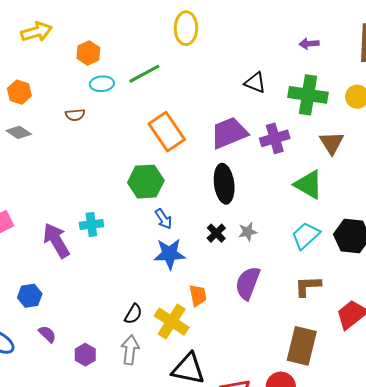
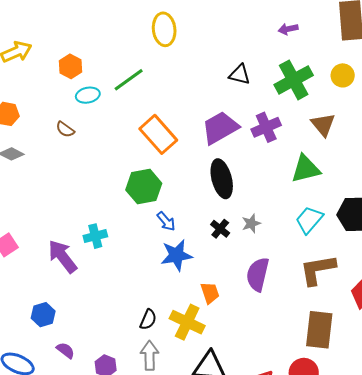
green cross: (308, 95) -> (294, 80), turned -30
brown semicircle: (75, 115) -> (65, 129), turned 48
green triangle: (309, 185) -> (306, 169), turned -36
brown L-shape: (308, 286) -> (318, 270), size x1.4

